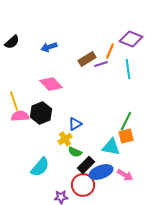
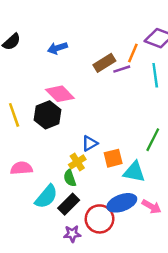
black hexagon: (41, 113) -> (47, 115), moved
pink semicircle: (20, 116) -> (21, 168), moved
orange square: (126, 136) -> (113, 158), moved
green semicircle: (75, 152) -> (70, 178), moved, turned 48
black rectangle: (86, 165) -> (69, 204), moved

